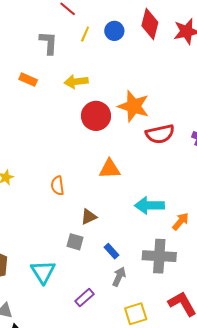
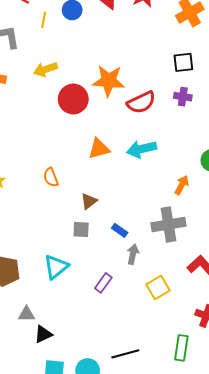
cyan arrow: (149, 205) -> (142, 149), moved
cyan triangle: (43, 272) -> (56, 267), turned 36

